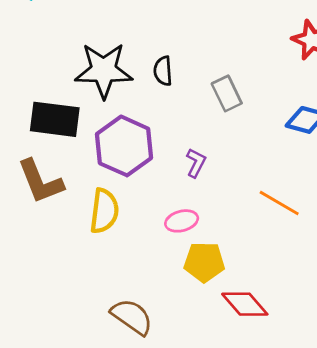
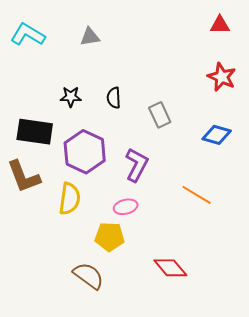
black star: (104, 70) -> (71, 97), size x0.5
purple L-shape: (196, 163) -> (137, 165), size x1.6
yellow pentagon: (204, 262) -> (109, 237), moved

